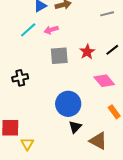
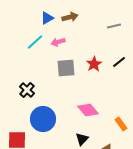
black cross: (20, 78) -> (27, 90), turned -35
pink diamond: (104, 81) -> (88, 110), moved
blue circle: (68, 104) -> (43, 119), moved

